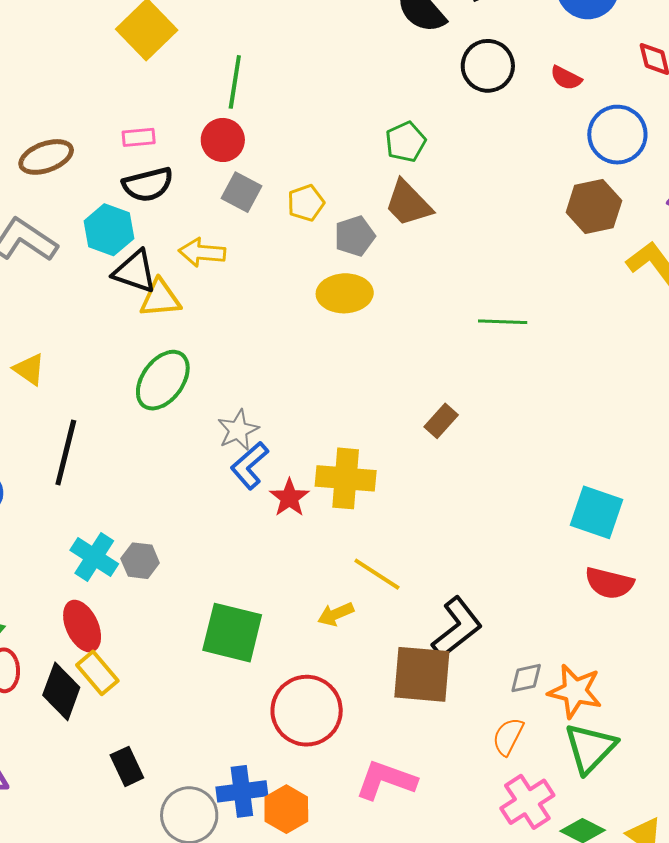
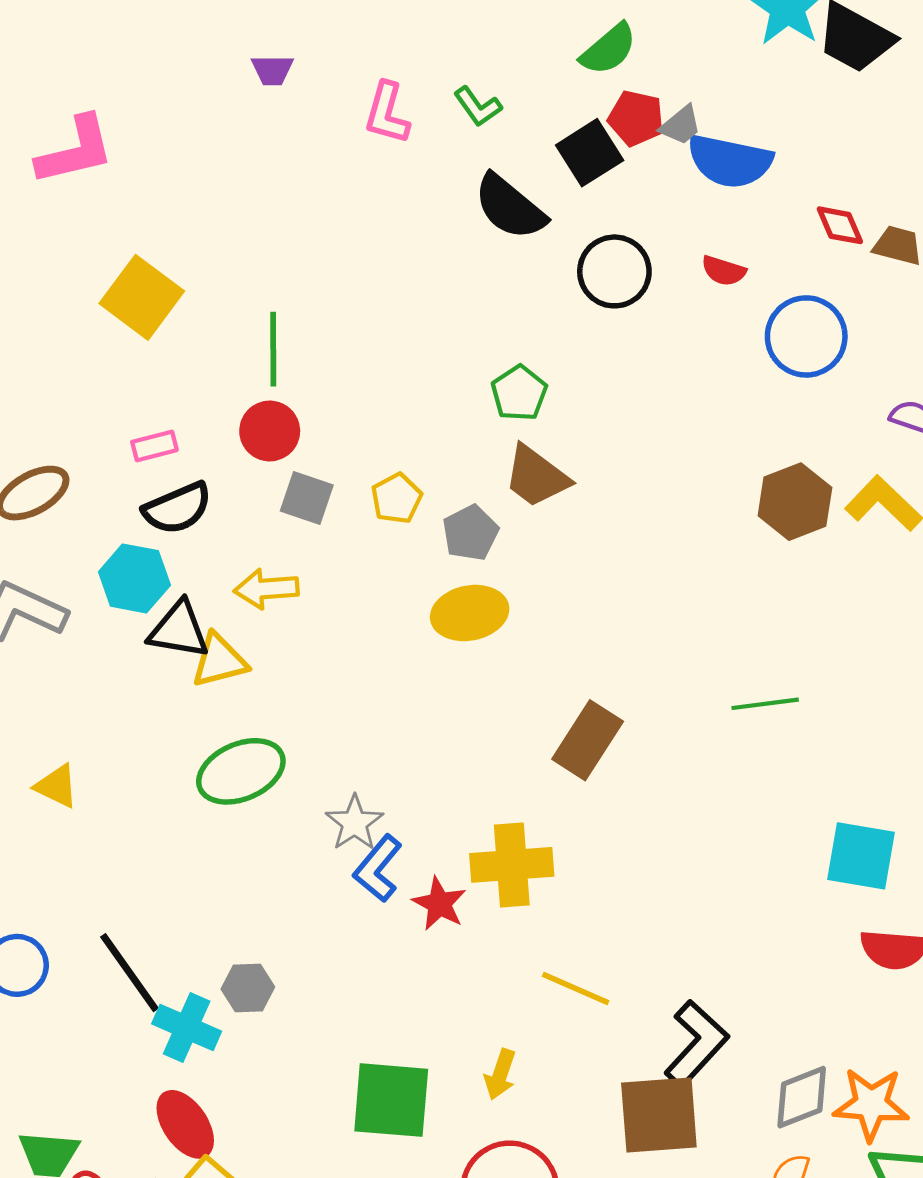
brown hexagon: (594, 206) -> (795, 502), moved
green line: (503, 322) -> (765, 704), moved
green ellipse: (163, 380) -> (241, 771), turned 40
brown rectangle: (441, 421) -> (588, 740), moved, size x1.6
black line: (66, 453) -> (129, 973), moved, turned -40
gray hexagon: (140, 561) -> (248, 988), moved
yellow arrow: (336, 614) -> (500, 1074), moved, turned -39
gray diamond: (526, 678) -> (802, 1097), size x1.4

